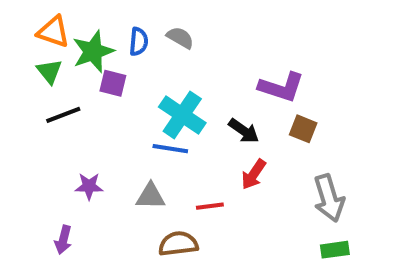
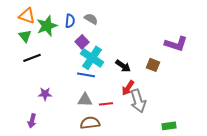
purple square: (113, 83) -> (82, 42), moved, turned 32
purple L-shape: (281, 87) -> (176, 44), moved
gray triangle: (150, 196) -> (85, 100), moved
gray arrow: (329, 198) -> (138, 101), moved

